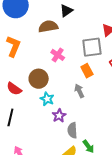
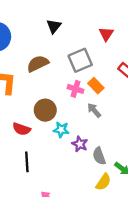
brown semicircle: (48, 26) -> (38, 64), moved
gray square: (92, 47) -> (80, 60), moved
pink cross: (58, 55) -> (76, 89), moved

